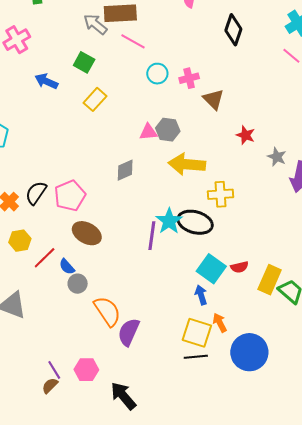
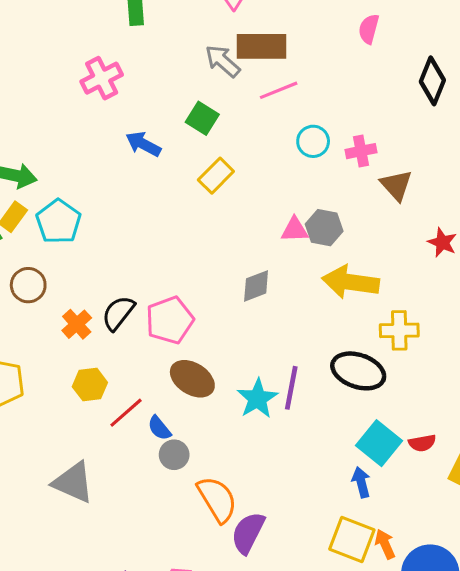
pink line: (133, 41) -> (279, 90), turned -55
cyan star: (169, 221) -> (257, 399), moved
orange arrow: (220, 323) -> (385, 544), moved

